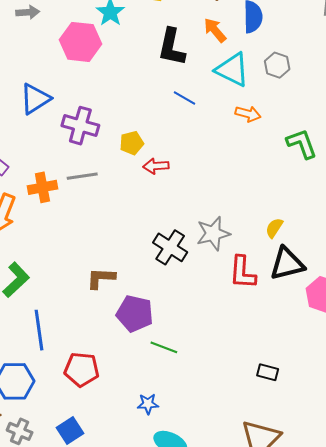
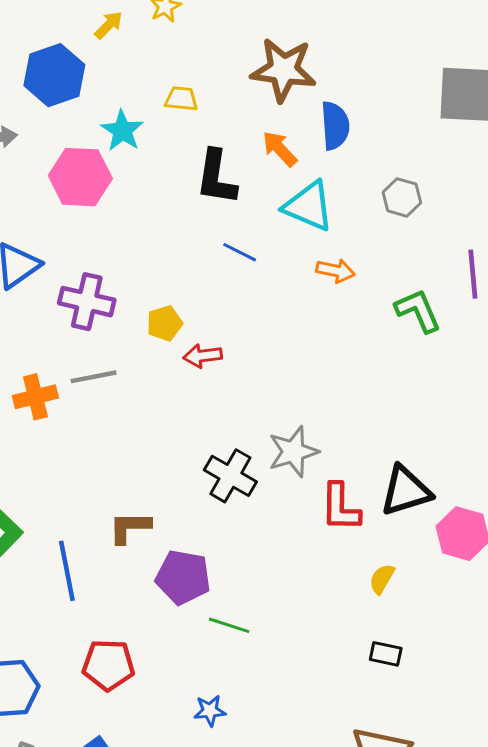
gray hexagon: (277, 65) -> (402, 197), moved
yellow semicircle: (274, 228) -> (382, 579), moved
blue line: (39, 330) -> (67, 571), moved

